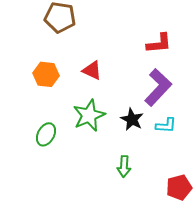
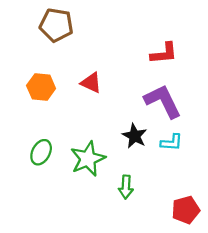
purple L-shape: (158, 87) -> (163, 101), turned -69
green star: (89, 115) -> (88, 159), moved

